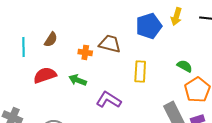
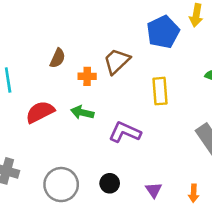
brown semicircle: (51, 40) -> (58, 58), moved
brown trapezoid: (110, 44) -> (117, 61), turned -50

